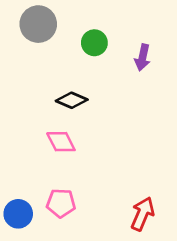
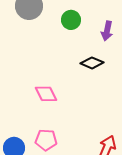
black diamond: (72, 100) -> (92, 63), moved

